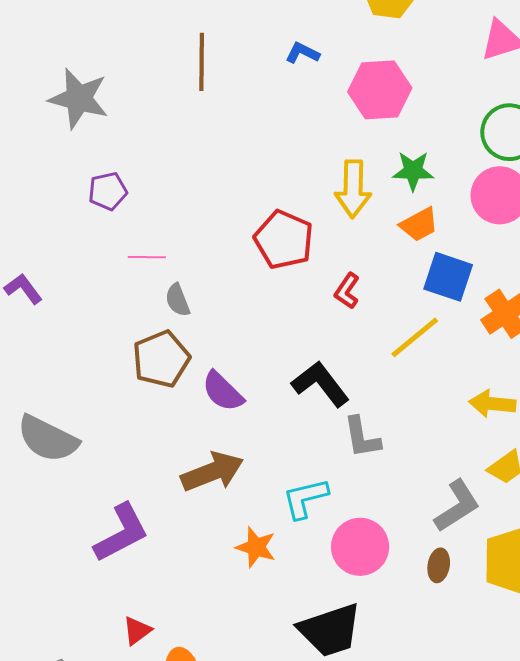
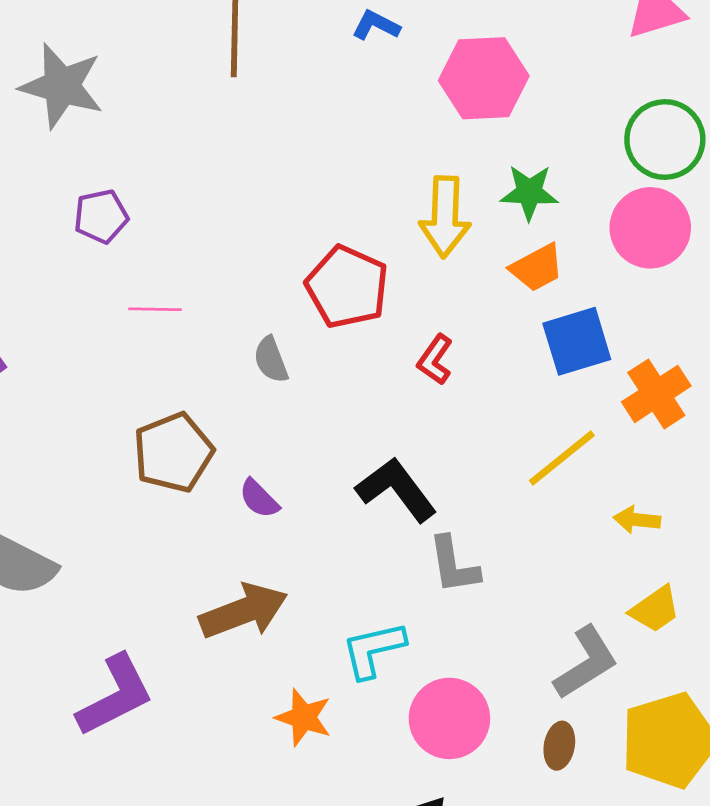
blue square: (448, 277) -> (577, 341), turned -36
gray semicircle: (178, 300) -> (271, 360), moved
yellow line: (415, 337) -> (562, 458), moved
purple semicircle: (223, 391) -> (259, 499), size x0.7
yellow arrow: (492, 404) -> (637, 520), size x0.7

